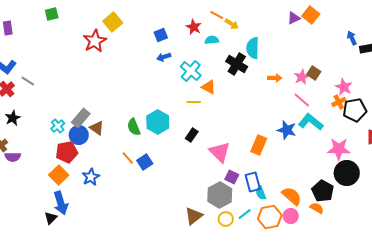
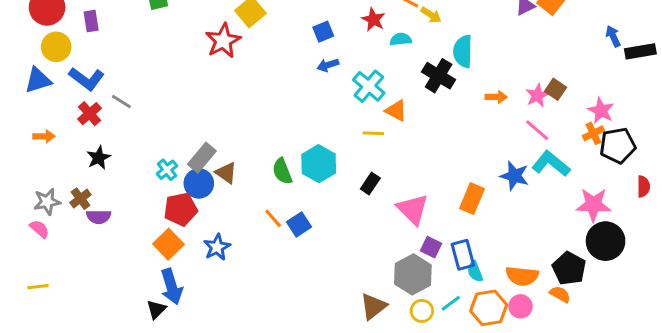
orange semicircle: (292, 196) -> (522, 276), turned 145

